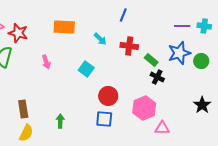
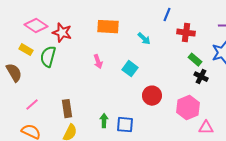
red cross: (129, 46) -> (186, 33), moved
pink arrow: (46, 62) -> (98, 62), moved
blue square: (104, 119) -> (125, 125), moved

